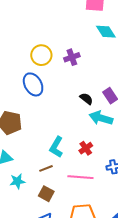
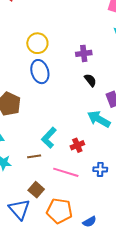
yellow circle: (41, 55) -> (37, 43), moved
black semicircle: (86, 99) -> (90, 80), moved
brown square: (46, 194) -> (36, 190), moved

